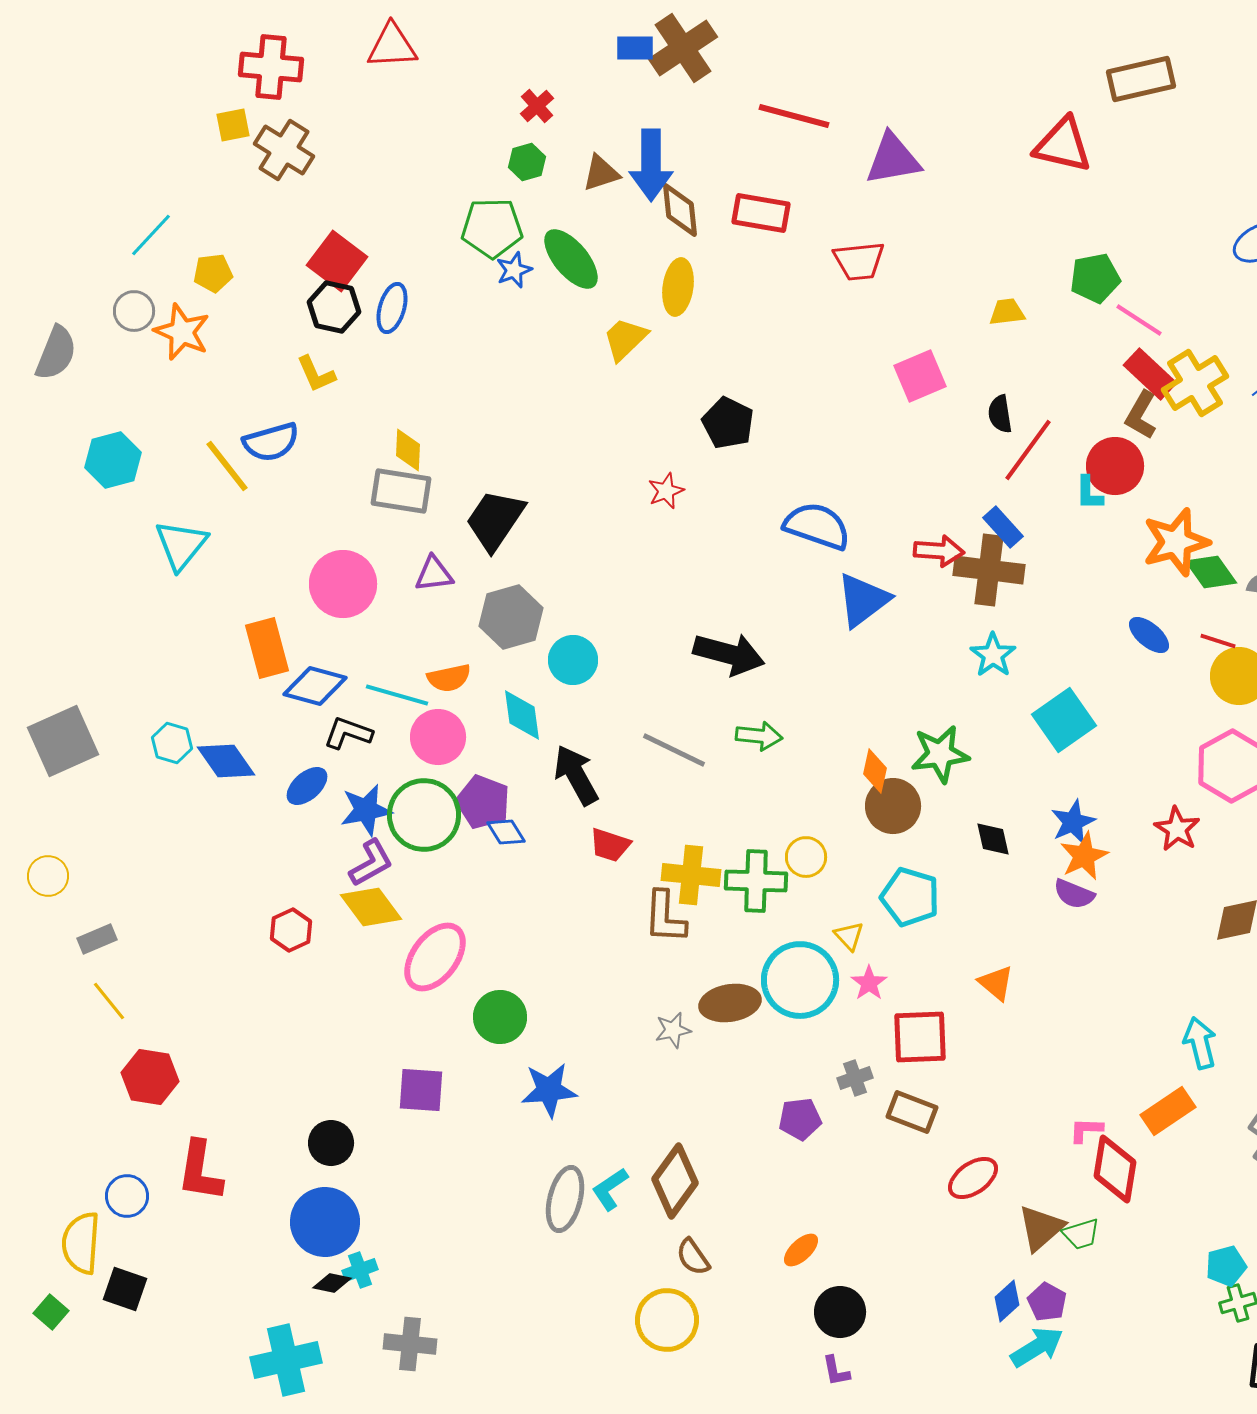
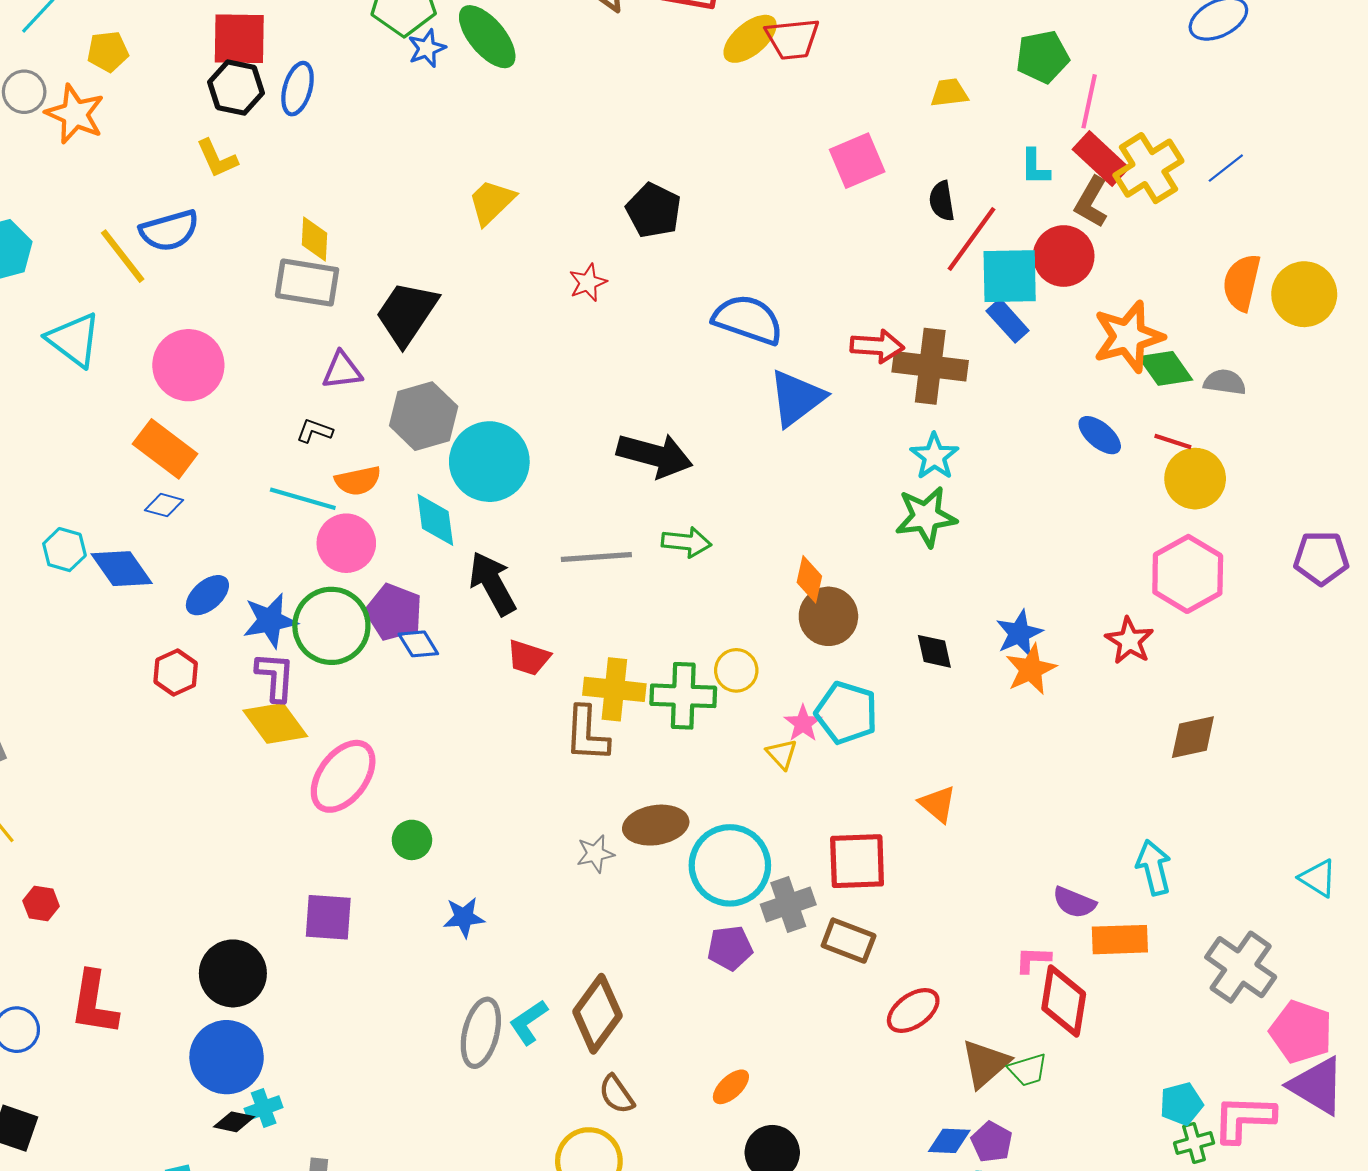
red square: (337, 261) -> (239, 39), turned -36
yellow ellipse: (678, 287) -> (750, 39), moved, turned 42
pink line: (1139, 320) -> (1089, 101), turned 69
yellow trapezoid: (625, 339) -> (491, 202), moved
cyan L-shape: (1089, 493) -> (1035, 167), moved
blue rectangle: (1003, 527) -> (1008, 321), moved
cyan triangle: (181, 545) -> (74, 340), turned -32
pink circle: (343, 584) -> (188, 365), moved
orange rectangle: (267, 648) -> (165, 449), turned -38
cyan circle: (573, 660) -> (489, 462), size x1.5
blue diamond: (315, 686) -> (164, 505), moved, size x0.6
cyan square: (1064, 720) -> (1010, 276), moved, turned 34
black L-shape: (348, 733) -> (314, 431), moved, size x0.7
gray line: (674, 750) -> (596, 557), turned -30
green star: (940, 754) -> (926, 517), moved
purple L-shape: (371, 863) -> (275, 677), turned -57
purple semicircle: (1074, 894) -> (1074, 902), moved
red hexagon: (291, 930) -> (176, 672), moved
cyan circle: (800, 980) -> (730, 865), moved
pink star: (869, 983) -> (803, 723), moved
green circle: (500, 1017) -> (412, 840), size x0.7
red hexagon: (150, 1077) -> (41, 904), size x0.6
gray cross: (855, 1078) -> (788, 905), size x1.4
blue star: (549, 1090) -> (464, 917), size x0.7
orange rectangle: (1168, 1111) -> (1120, 940), turned 32
black circle: (331, 1143) -> (233, 973), size x1.4
blue diamond: (1007, 1301) -> (949, 1141), turned 45

